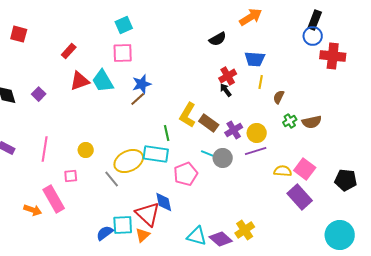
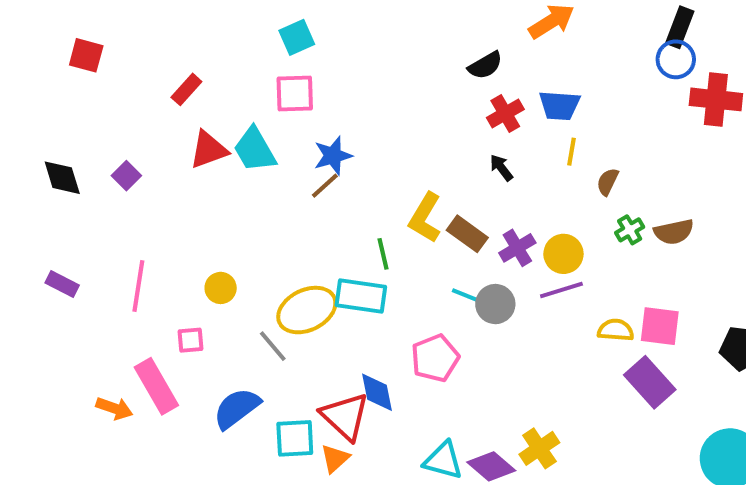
red cross: (228, 76) -> (505, 114), moved
pink square: (305, 169) -> (660, 326), turned -30
pink pentagon: (186, 174) -> (435, 358), moved
blue semicircle: (105, 233) -> (237, 408), moved, size x1.4

